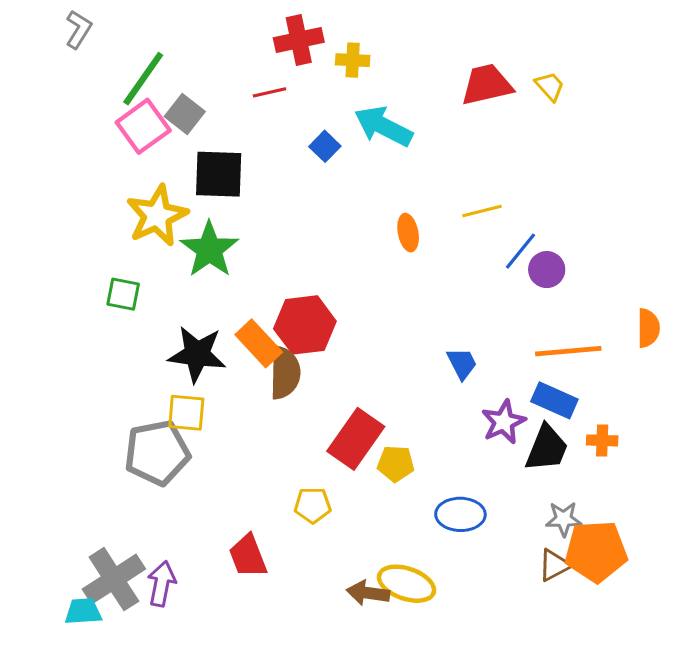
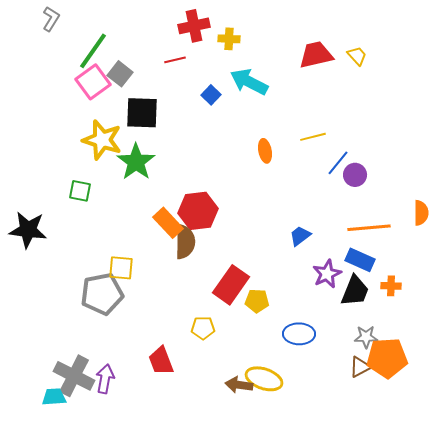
yellow star: (157, 216) -> (102, 140), turned -30
black star: (197, 354) -> (28, 230), moved
blue trapezoid: (462, 363) -> (300, 236), turned -100
gray cross: (114, 579) -> (74, 376), turned -30

